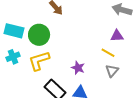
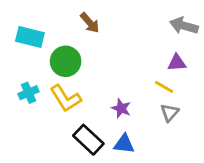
cyan rectangle: (14, 31) -> (30, 37), moved
yellow L-shape: (39, 61) -> (66, 98), turned -105

